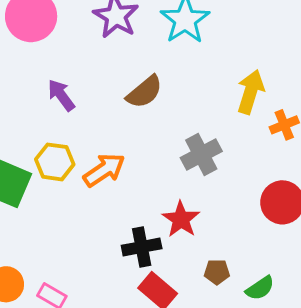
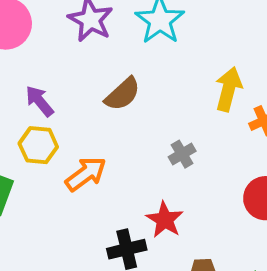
gray cross: (201, 154) -> (182, 154), size x0.7
yellow hexagon: (55, 162) -> (38, 145), moved

